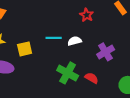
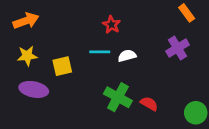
red star: (87, 15) -> (111, 25), moved
purple cross: (106, 52) -> (178, 48), moved

